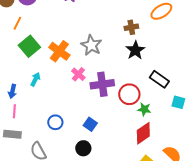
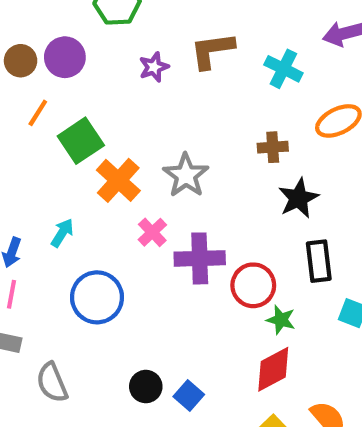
green square: (29, 46) -> (81, 141), moved
black star: (135, 50) -> (298, 198), moved
black rectangle: (159, 79) -> (319, 261), turned 42
blue circle: (55, 122) -> (97, 297), moved, size x1.6
blue square: (90, 124) -> (189, 395), moved

